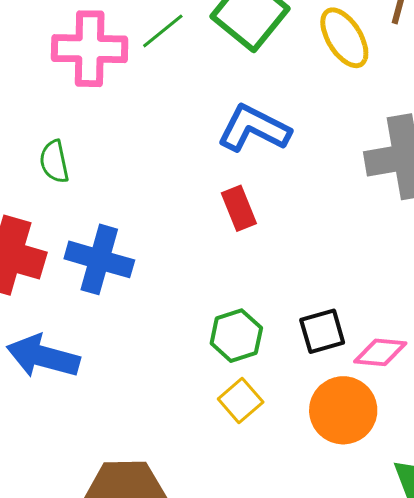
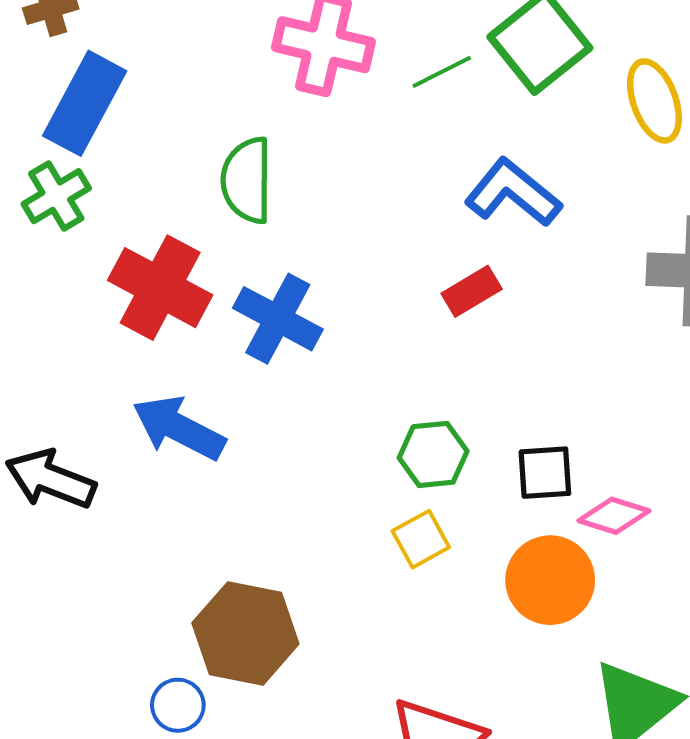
green line: (163, 31) -> (442, 72), moved
green semicircle: (54, 162) -> (247, 180), size x1.5
red rectangle: (239, 208) -> (472, 291), turned 69

